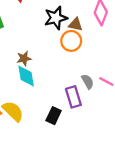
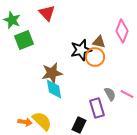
black star: (56, 18) -> (81, 50), moved
brown star: (24, 58) -> (52, 73), size x1.5

